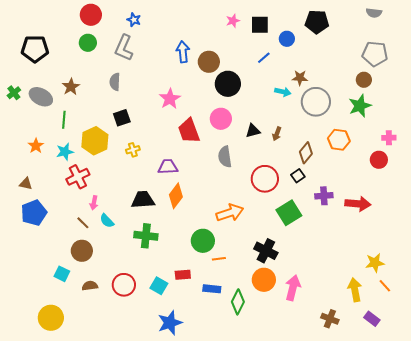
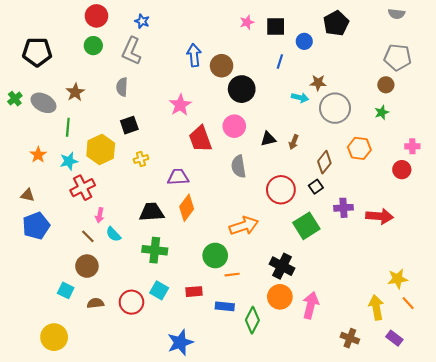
black pentagon: (317, 22) -> (336, 23), turned -30
blue line: (264, 58) -> (280, 61), turned -32
green star: (360, 106) -> (382, 112), size x0.6
cyan square: (159, 286) -> (159, 290), moved

